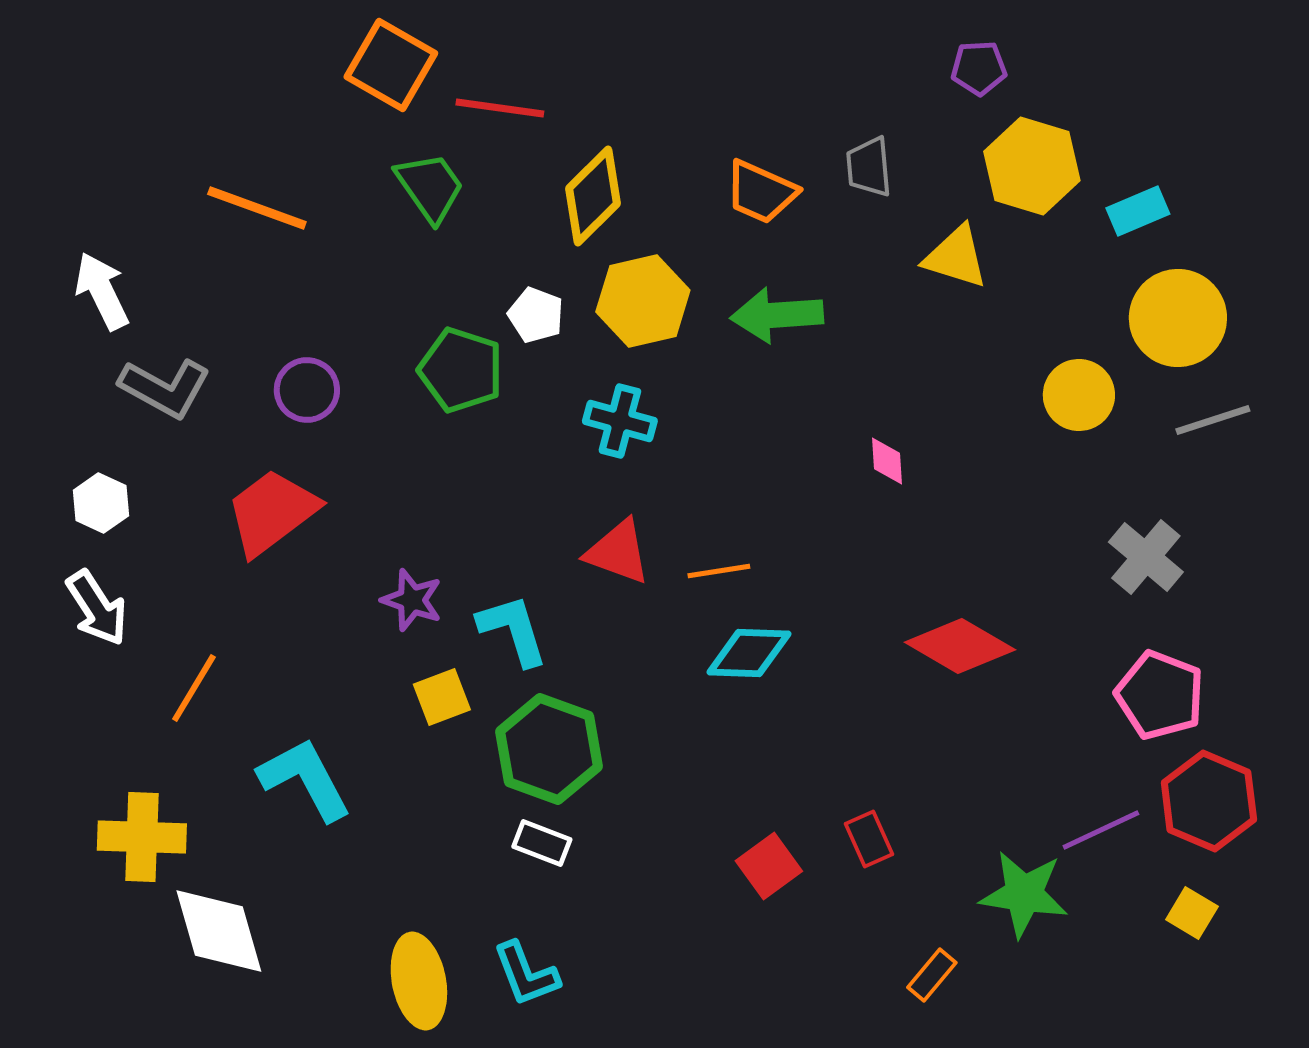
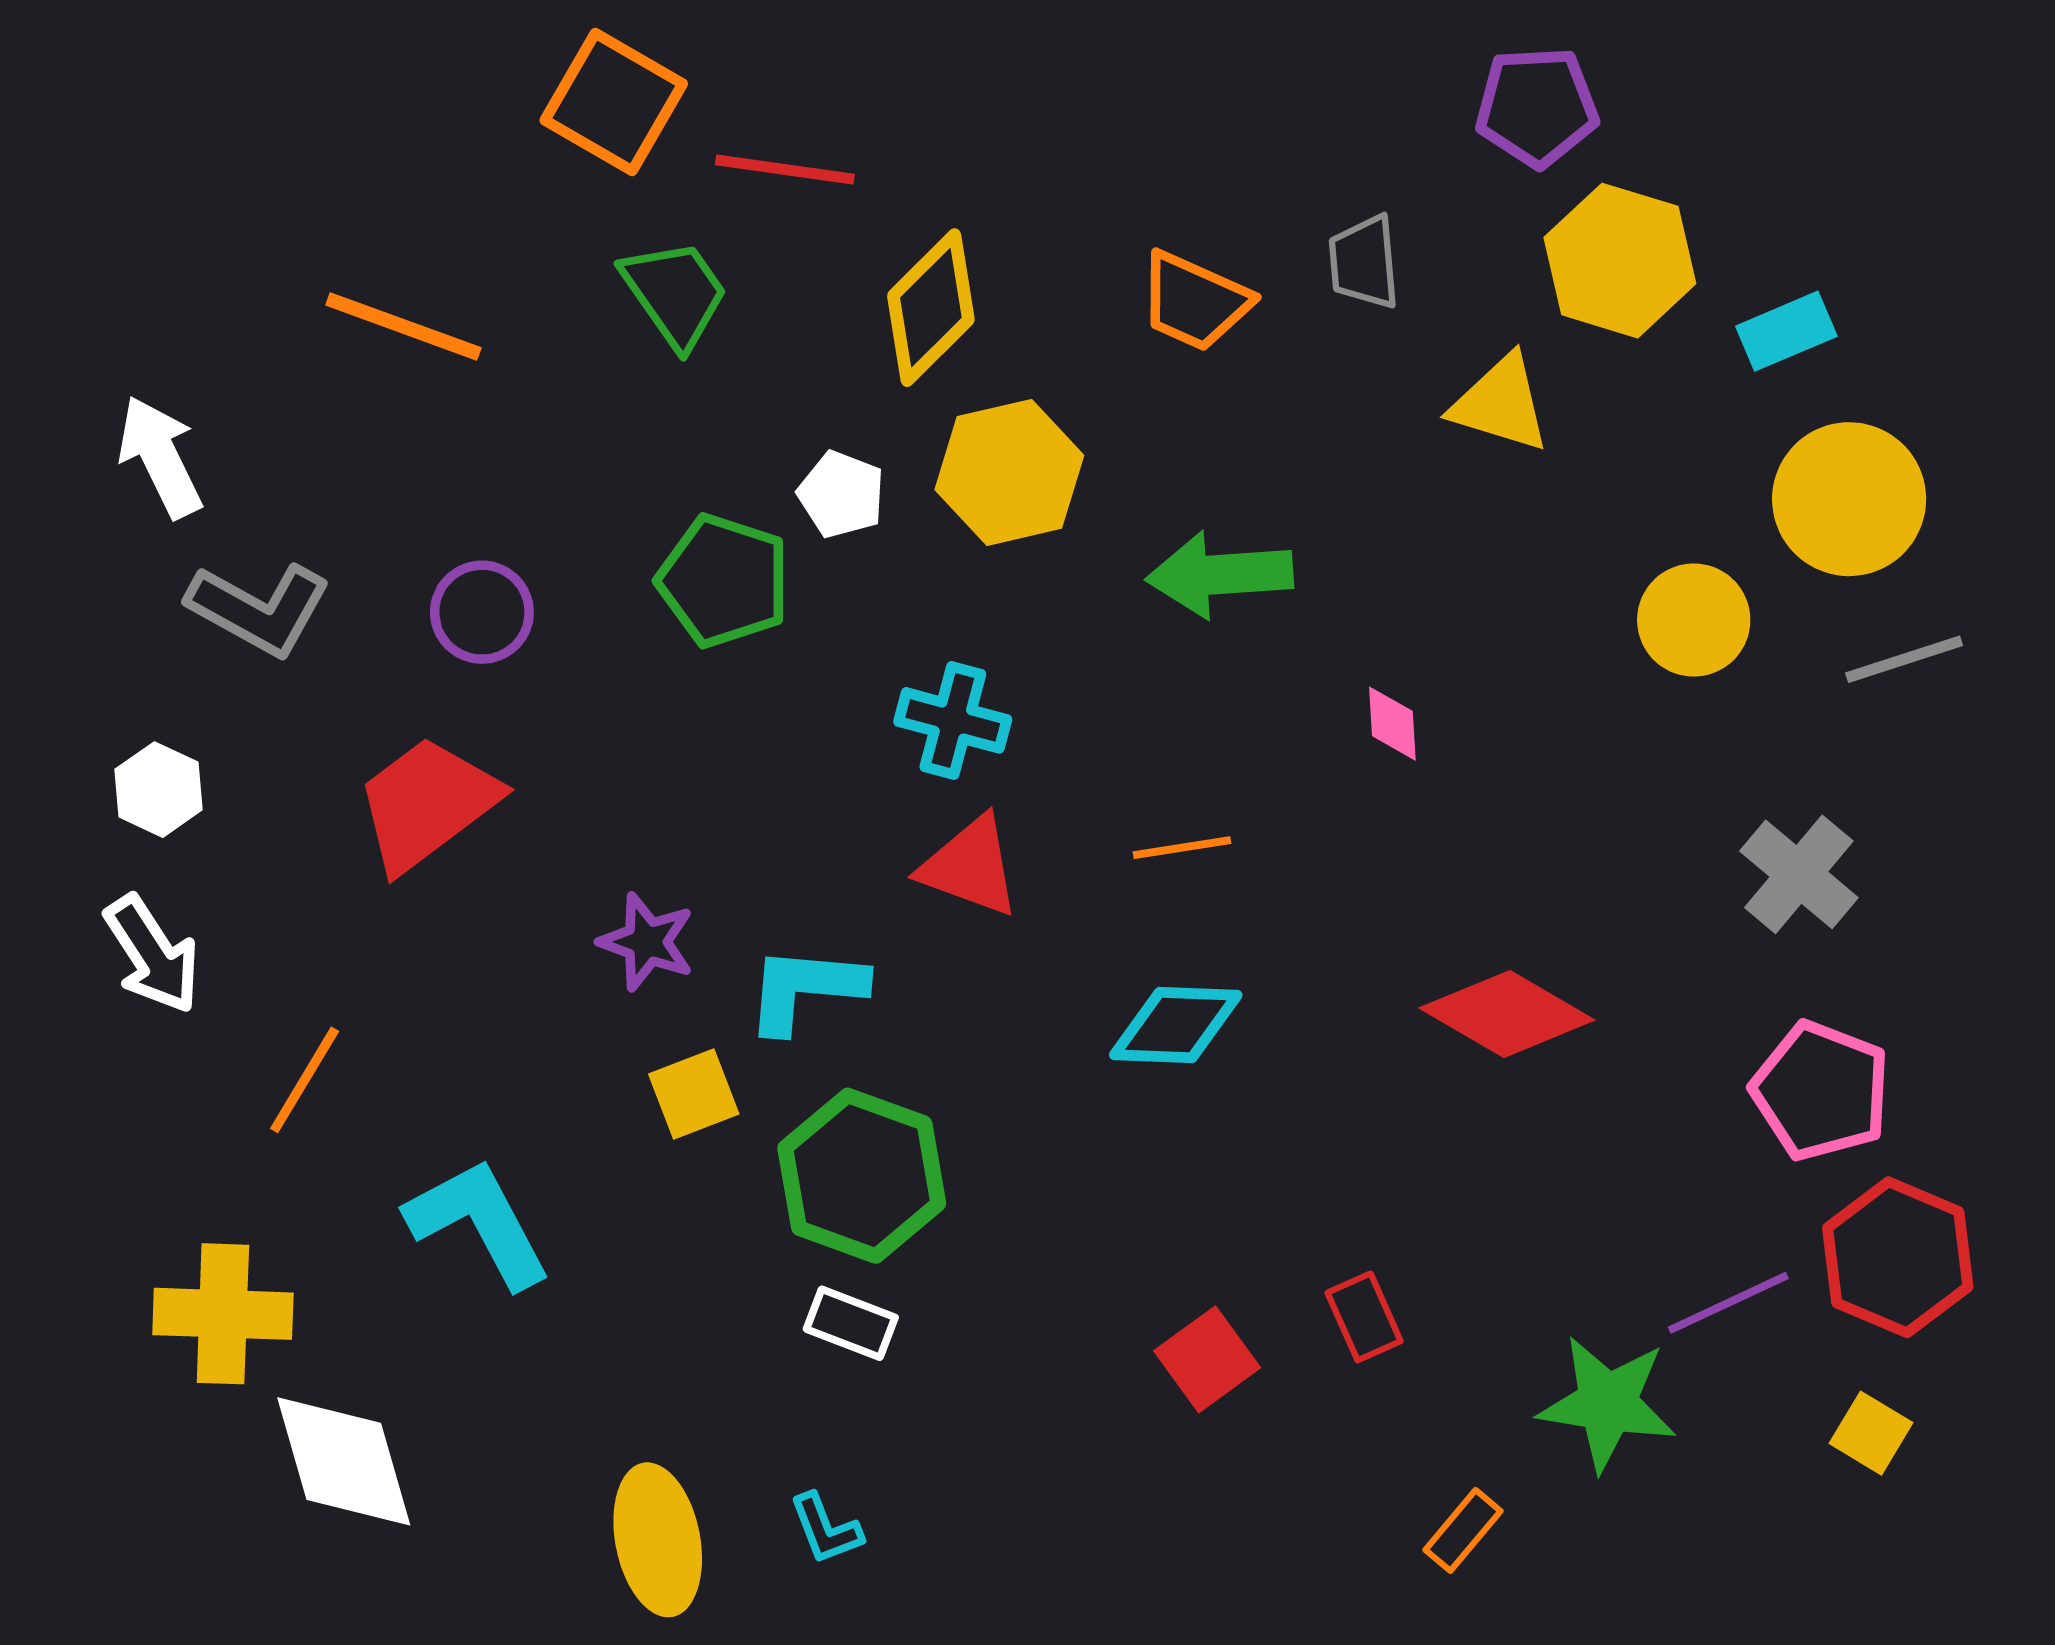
purple pentagon: (979, 68) -> (1537, 107), size x1.4
green arrow: (777, 315) -> (1220, 574), moved
cyan cross: (620, 421) -> (953, 720), moved
orange line: (719, 571) -> (1182, 848), moved
cyan L-shape: (513, 630) -> (805, 989), turned -68
cyan L-shape: (526, 974) -> (826, 1529), size x0.7

